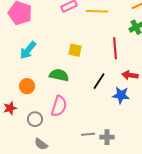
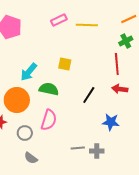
red line: (115, 48) -> (117, 64), moved
cyan arrow: (28, 50) -> (29, 72), moved
orange circle: (27, 86) -> (17, 100), size x1.6
blue star: (121, 95) -> (111, 122), moved

